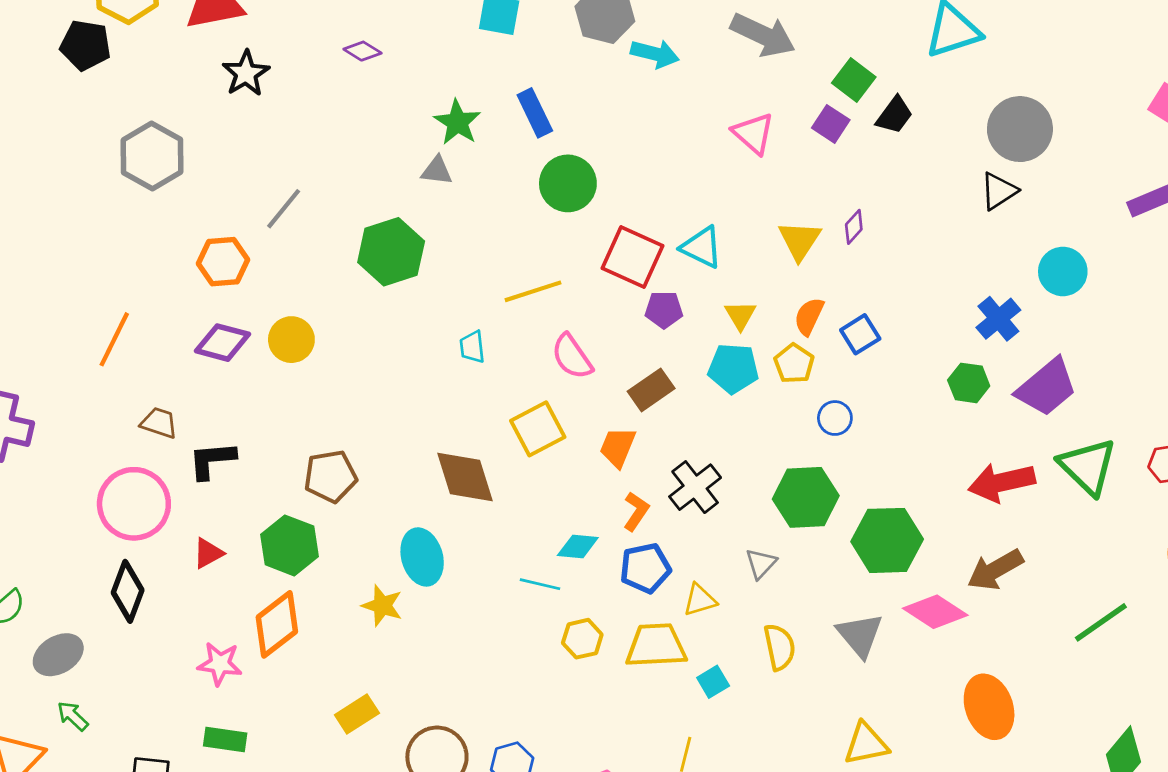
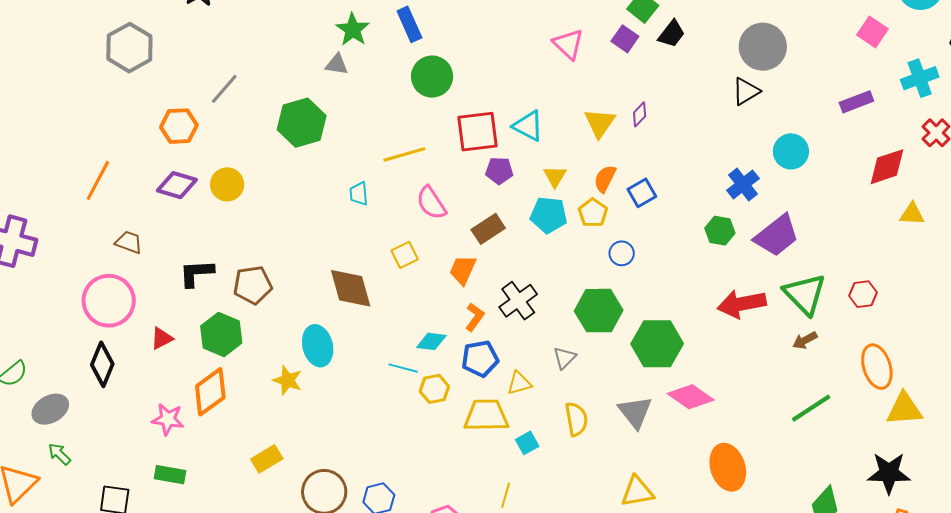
red square: (632, 257) -> (478, 132), turned -33
yellow square: (538, 429) -> (405, 255), size x0.7
black L-shape: (212, 460) -> (196, 273), moved
brown arrow: (995, 570) -> (805, 340), moved, size x0.6
yellow hexagon: (582, 639) -> (434, 389), moved

